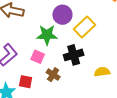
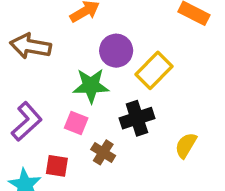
yellow semicircle: (102, 72) -> (186, 145), turned -49

